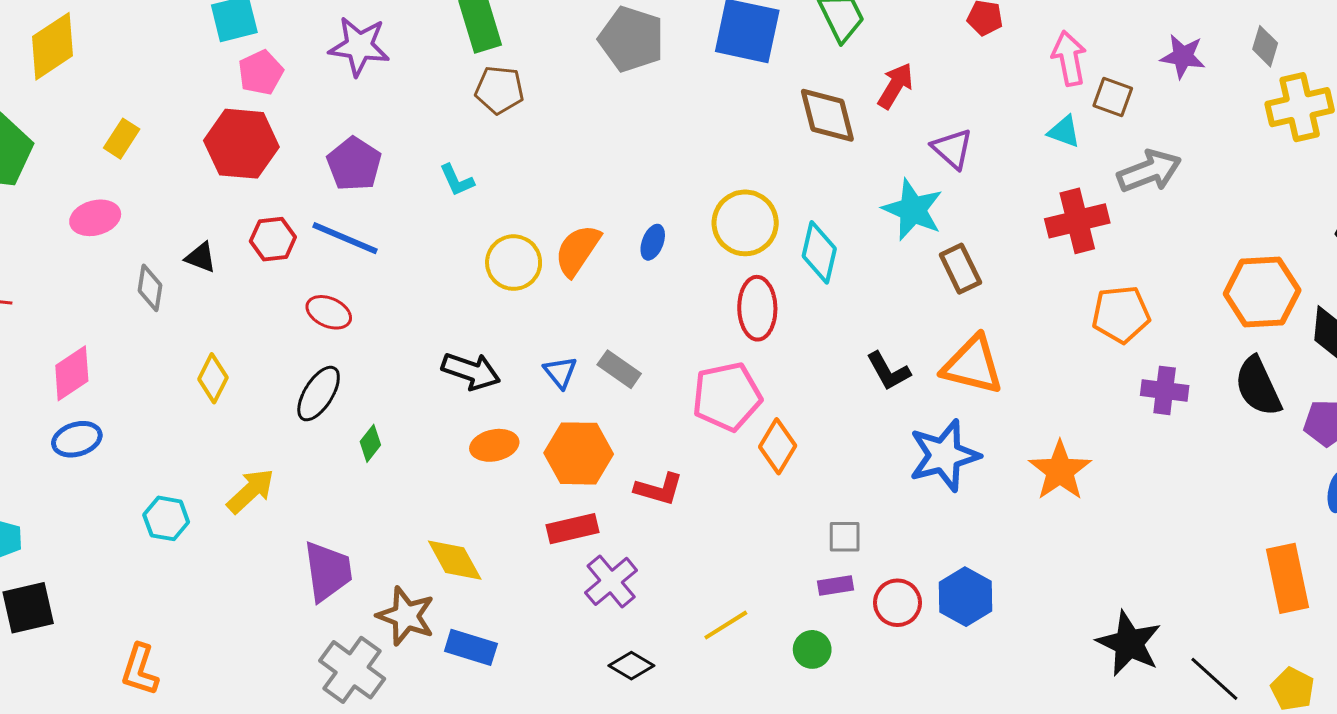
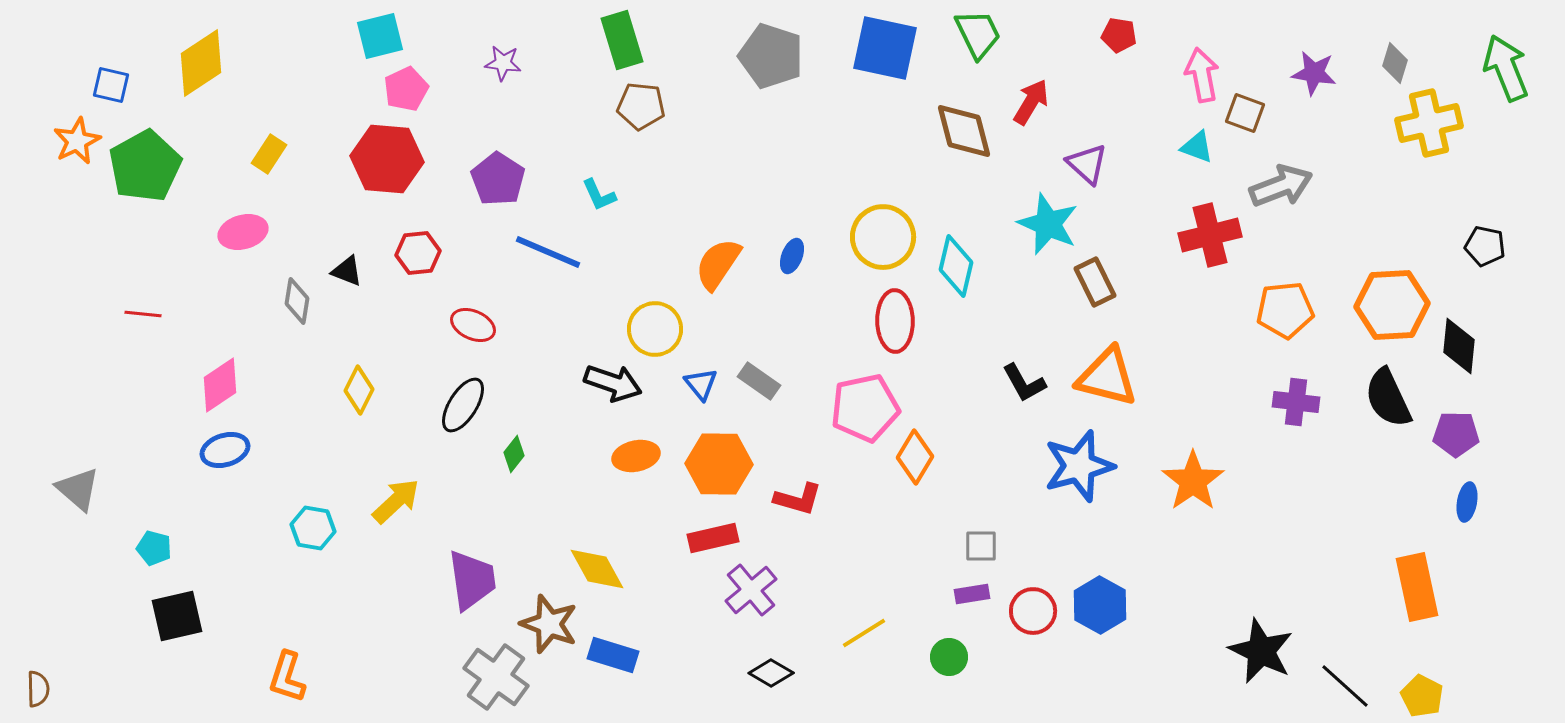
purple star: (359, 46) -> (503, 63), size x0.6
blue line: (345, 238) -> (548, 252), moved
yellow circle: (514, 263) -> (655, 329), moved
orange pentagon: (1121, 314) -> (1285, 310), moved

